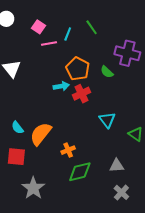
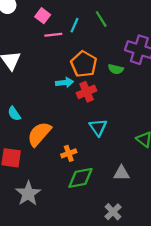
green semicircle: (107, 72) -> (116, 69), turned -32
cyan triangle: (107, 120) -> (98, 127), moved
cyan semicircle: (17, 128) -> (14, 114), moved
gray cross: (121, 192) -> (113, 212), moved

